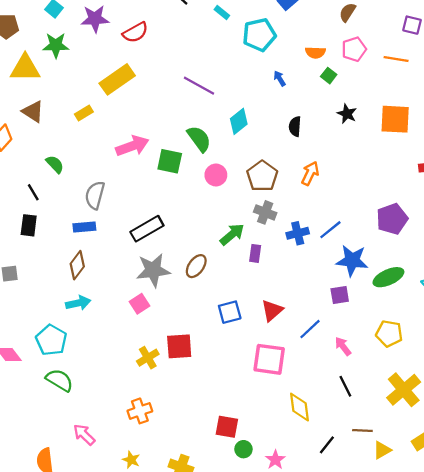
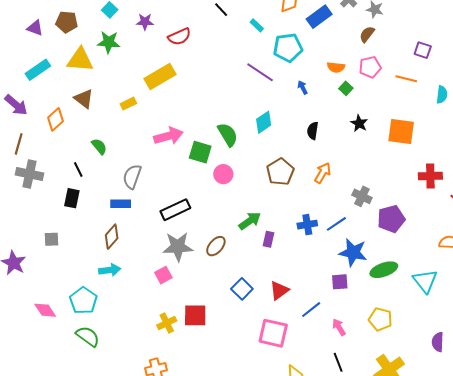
purple star: (95, 19) -> (145, 22), size x0.7
purple line: (199, 86) -> (260, 72), moved
pink circle: (216, 175) -> (223, 174), moved
gray cross: (265, 212) -> (362, 196), moved
blue square: (230, 312) -> (242, 289), turned -35

